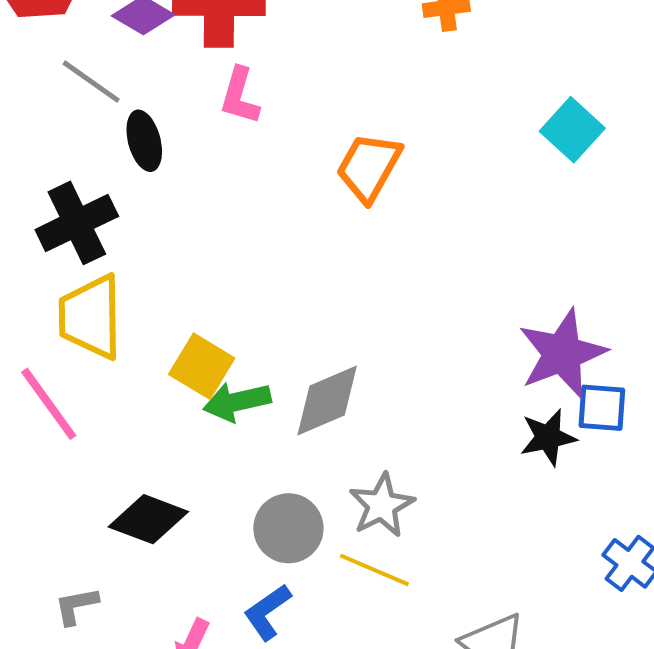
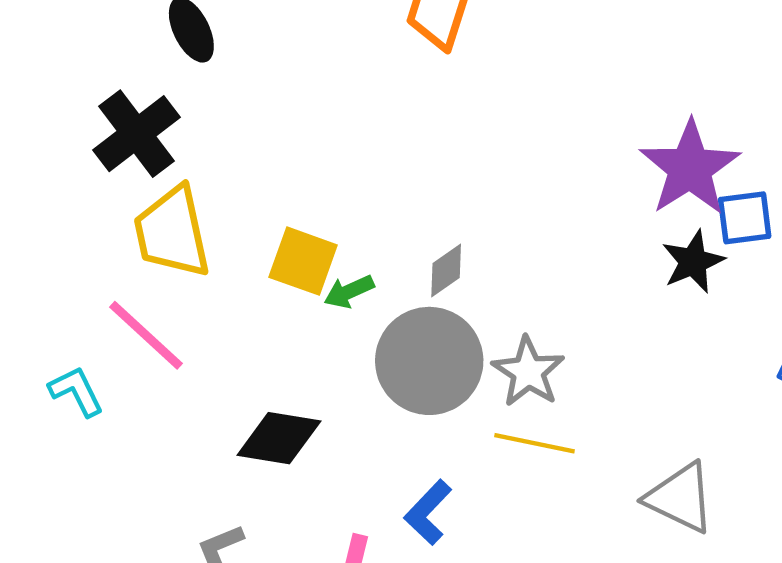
gray diamond: (327, 400) -> (446, 270), size x0.6
green arrow: (237, 402) -> (349, 292), size x0.7
gray circle: (288, 528) -> (429, 361), moved, size x1.4

